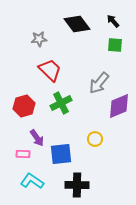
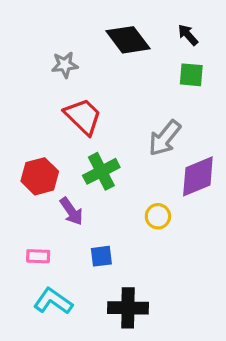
purple arrow: (37, 138) -> (71, 211), moved
yellow circle: (95, 139) -> (158, 216), moved
blue square: (61, 154) -> (101, 256), size x0.6

